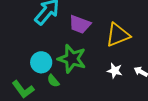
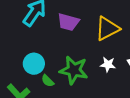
green star: (72, 59) -> (74, 70), moved

